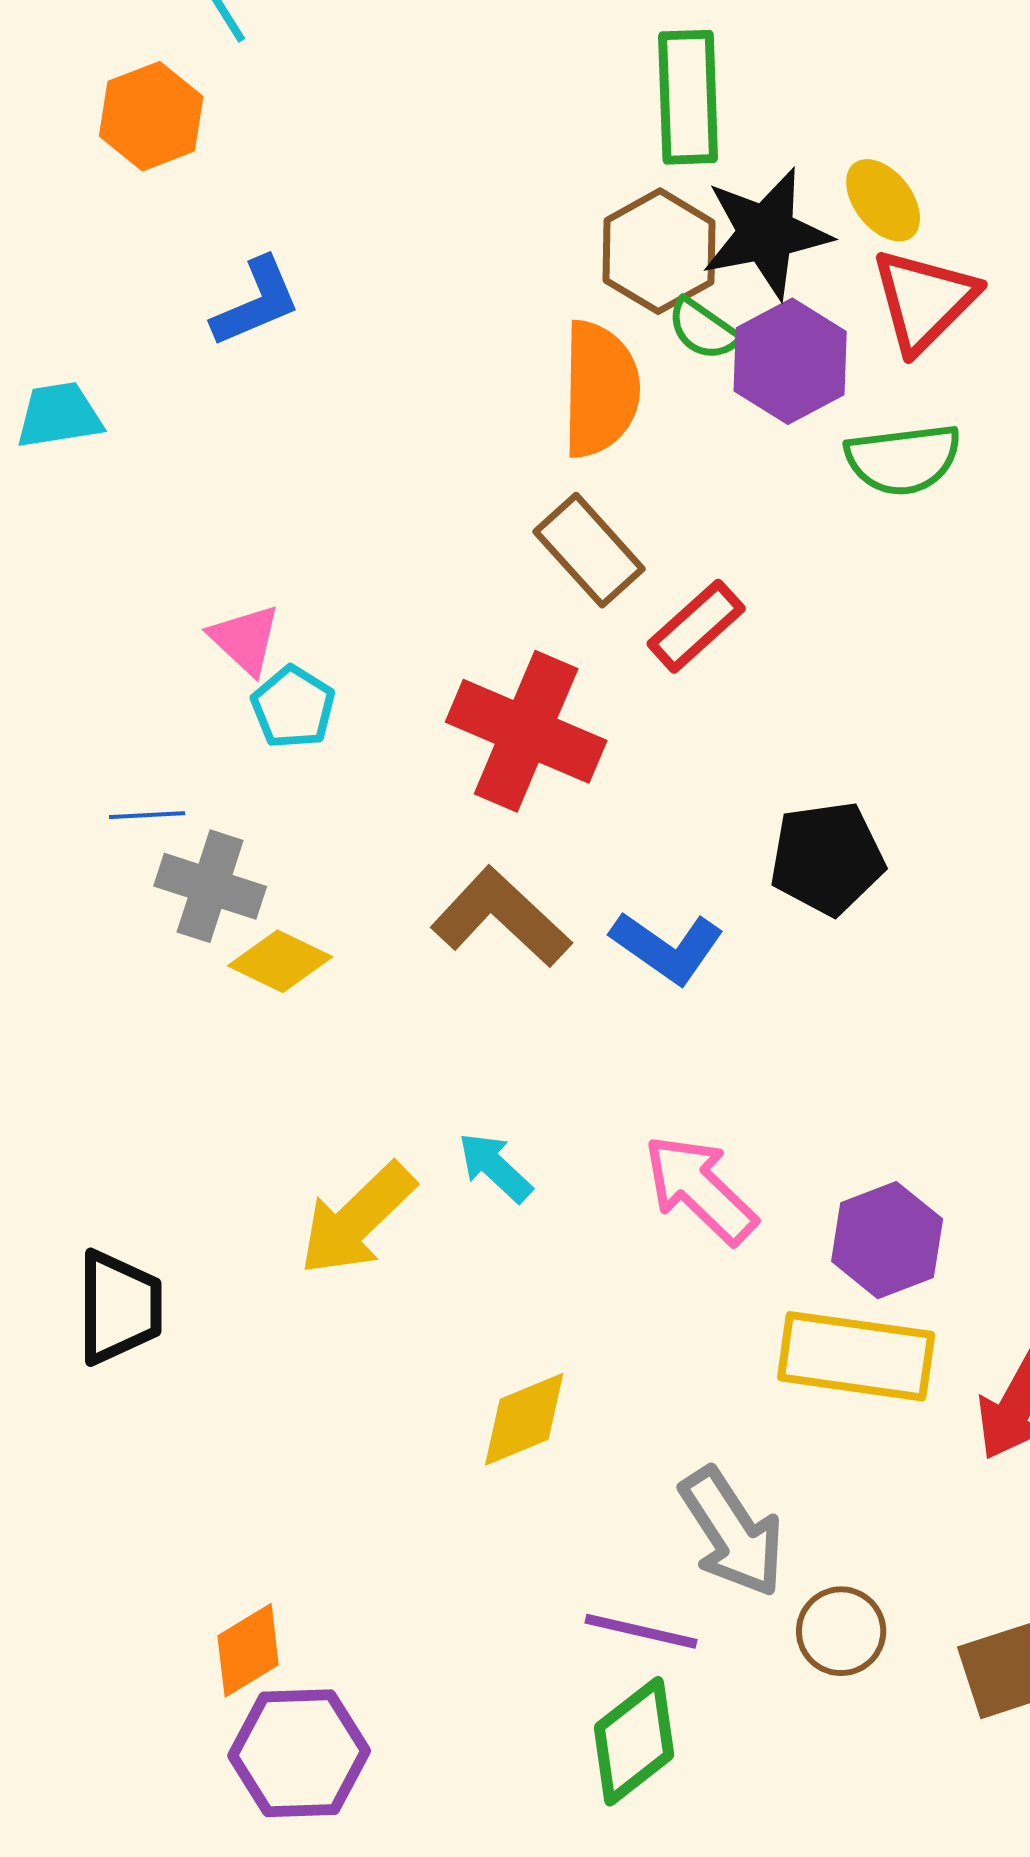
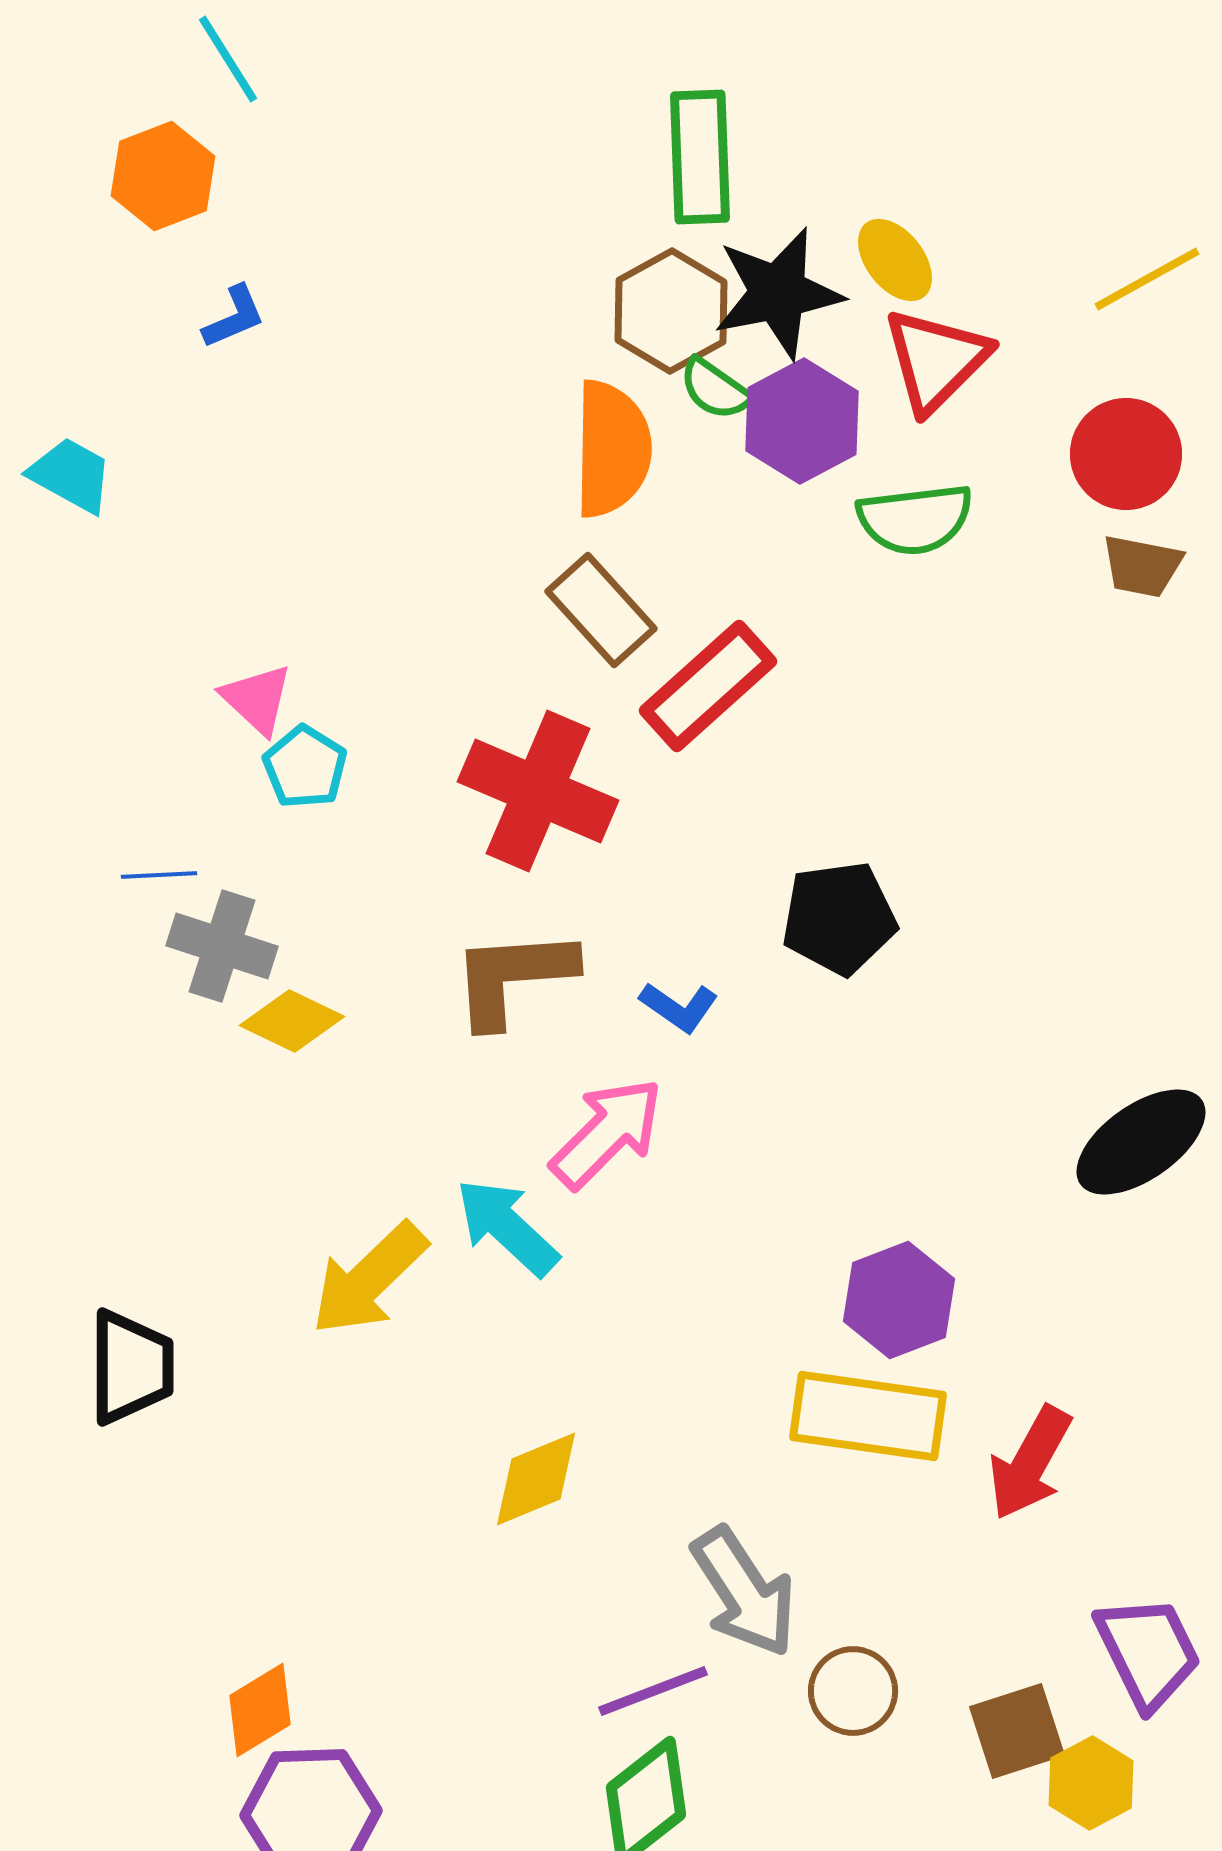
blue L-shape: (256, 302) -> (234, 317), moved, size x0.7
cyan trapezoid: (59, 415) -> (71, 475), turned 38
red rectangle: (696, 626) -> (708, 686), size x1.4
brown L-shape: (501, 917) -> (513, 977), turned -47
blue L-shape: (667, 947) -> (679, 1007), size x0.7
cyan arrow: (495, 1167) -> (507, 1227), size x1.4
pink arrow: (700, 1189) -> (607, 1133), moved, turned 91
purple line: (641, 1631) -> (653, 1691), turned -34

